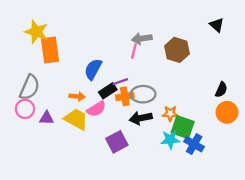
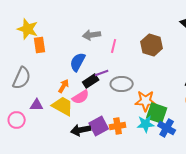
gray arrow: (142, 39) -> (92, 35), moved
orange rectangle: (50, 50) -> (40, 45), size x0.7
orange arrow: (77, 96) -> (64, 86), turned -64
orange cross: (125, 96) -> (118, 126), moved
pink circle: (25, 109) -> (17, 120), moved
orange star: (170, 113) -> (146, 101), size x1.5
black arrow: (141, 118) -> (81, 130), moved

